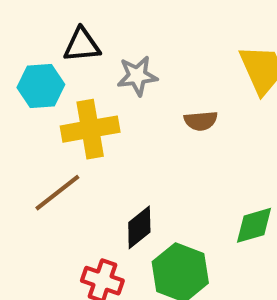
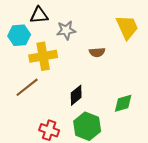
black diamond: (139, 227) -> (76, 95), moved

